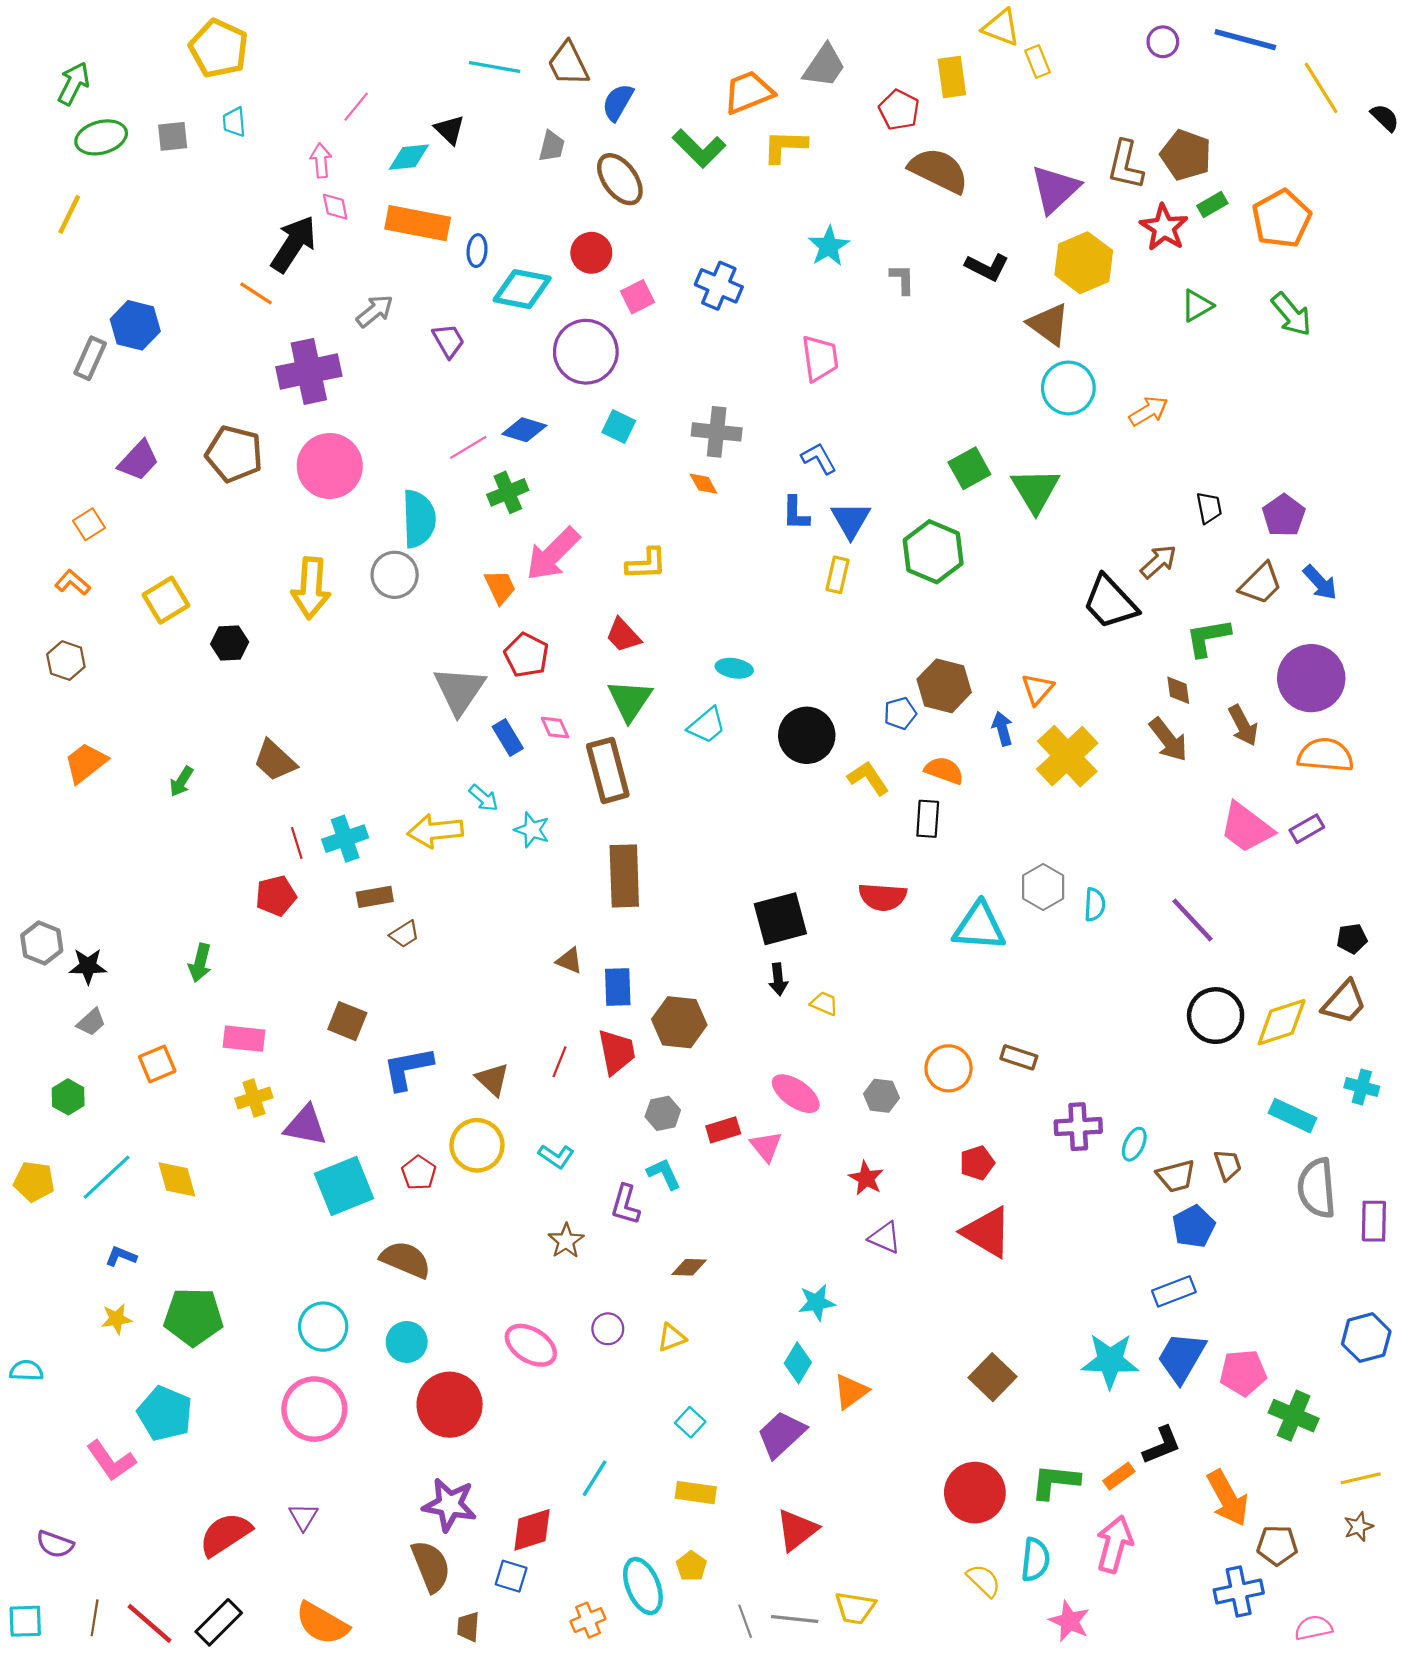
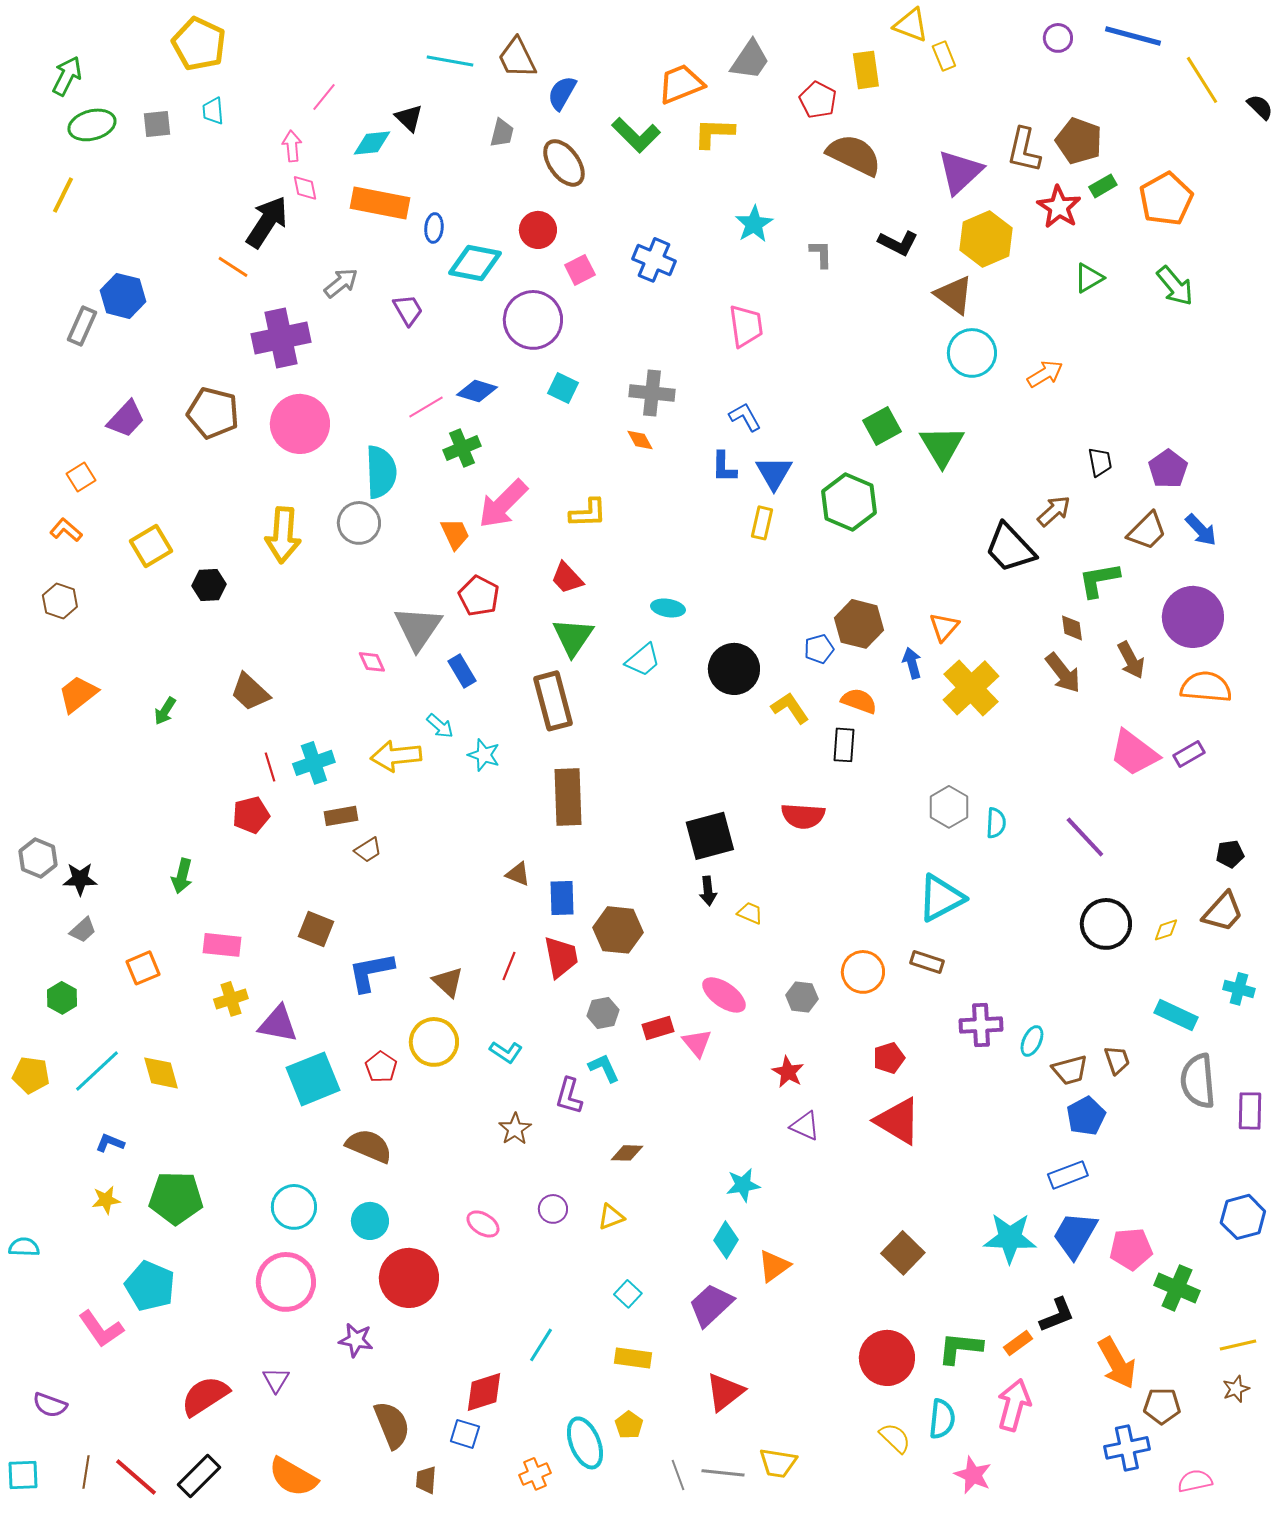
pink diamond: (555, 728) -> (372, 662), moved
cyan triangle: (979, 927) -> (941, 898), moved, turned -32
yellow diamond: (1282, 1022) -> (1166, 930), size x0.5
pink ellipse: (531, 1345) -> (483, 1224), size x0.7
purple star: (450, 1505) -> (356, 1340), moved, size x0.7

